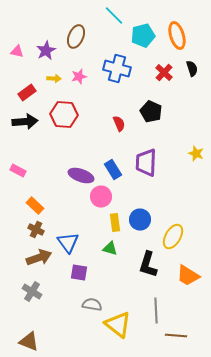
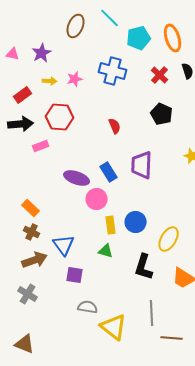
brown ellipse: (76, 37) -> (76, 26), moved
black pentagon: (151, 112) -> (162, 114), moved
pink rectangle: (18, 171) -> (41, 146), moved, turned -49

